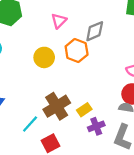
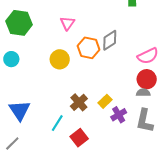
gray diamond: (95, 31) -> (110, 40), moved
brown cross: (57, 106) -> (79, 102), size x0.7

